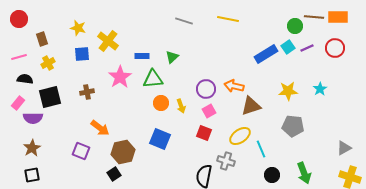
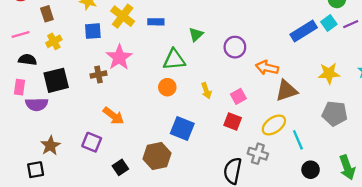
blue rectangle: (142, 56) -> (156, 22), moved
pink star: (120, 77) -> (119, 57), moved
purple circle: (206, 89) -> (235, 47), moved
pink rectangle: (18, 103) -> (19, 87), turned -32
orange circle: (161, 103) -> (167, 87), moved
brown star: (32, 148) -> (50, 146), moved
brown hexagon: (123, 152) -> (157, 156), moved
black square: (114, 174) -> (120, 167), moved

